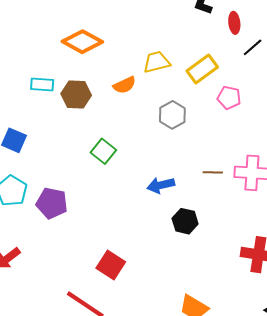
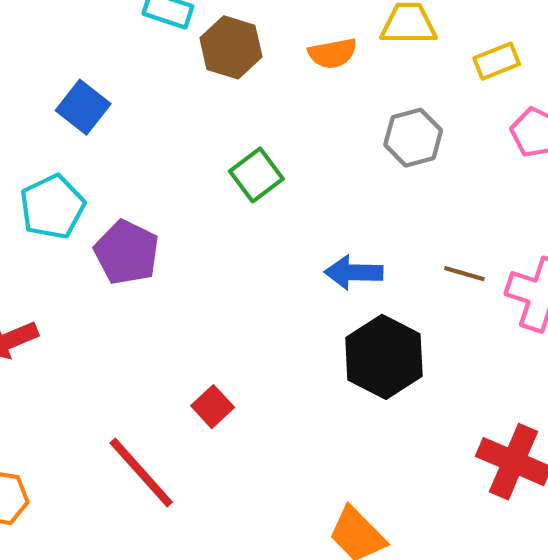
yellow rectangle: (202, 69) -> (497, 61), size x0.7
black hexagon: (185, 221) -> (384, 357), size x1.5
red square: (111, 265) -> (213, 407), size x0.7

